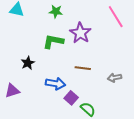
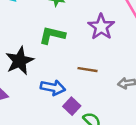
purple star: (80, 33) -> (101, 27), moved
black star: (28, 63) -> (20, 61), size x1.6

